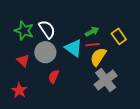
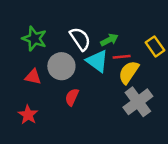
white semicircle: (47, 29) -> (80, 39), moved
green arrow: (92, 32) -> (109, 40), moved
red triangle: (23, 61) -> (33, 77), turned -32

